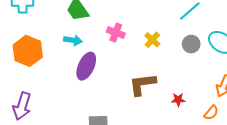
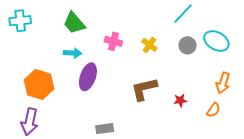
orange hexagon: (28, 51) -> (39, 84), moved

